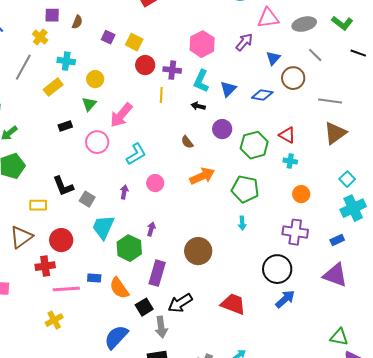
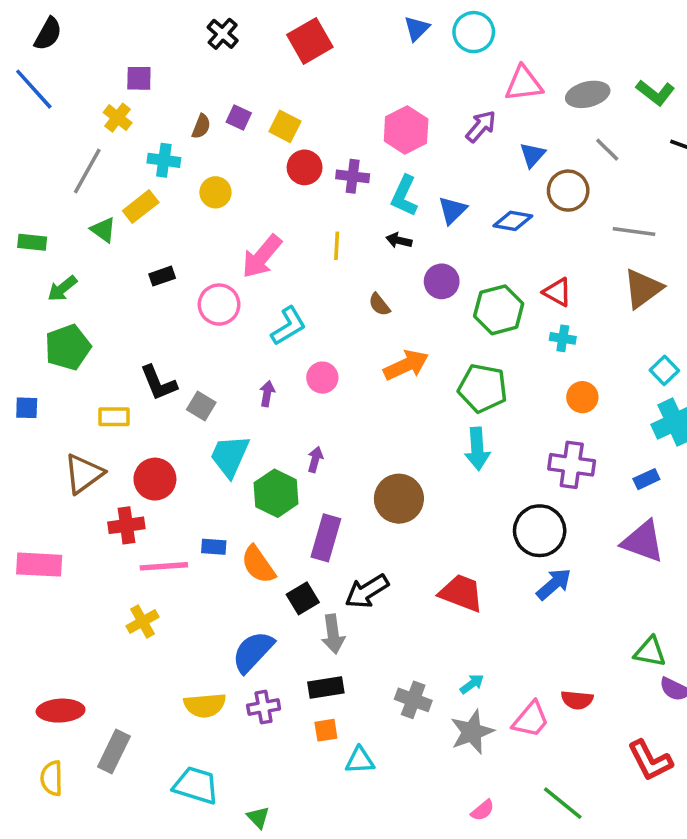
brown semicircle: (77, 22) -> (201, 126), moved
yellow line: (161, 95) -> (337, 246), moved
green triangle: (89, 104) -> (103, 230), moved, turned -35
cyan arrow: (242, 223) -> (477, 449), size x1.6

